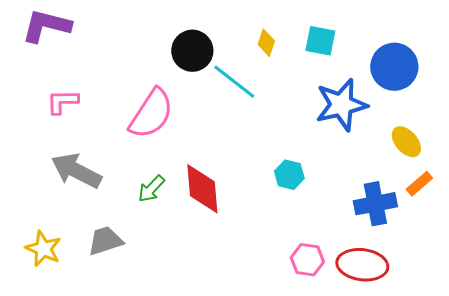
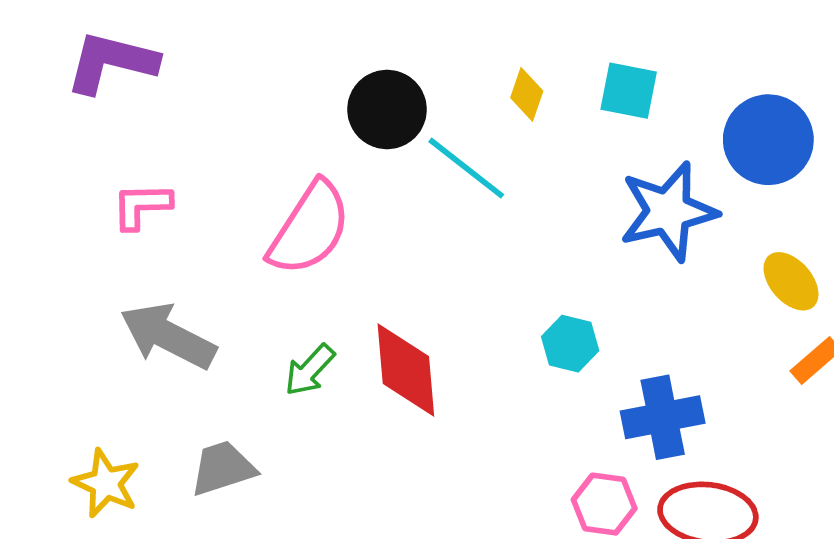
blue cross: (375, 204) -> (663, 417), moved

